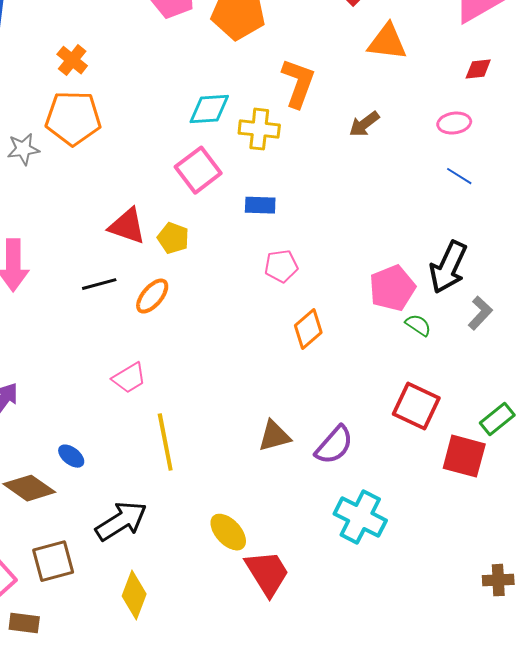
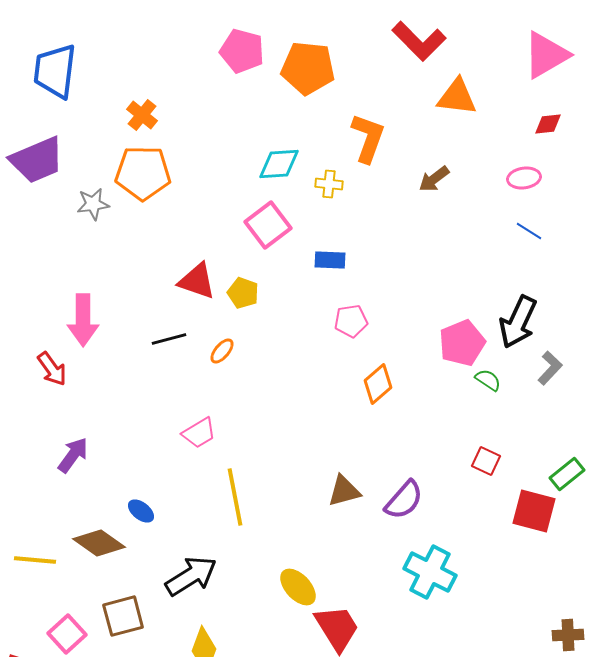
yellow cross: (259, 129) -> (329, 184), size x0.7
orange ellipse: (152, 296) -> (222, 351), size x0.7
red square: (416, 406) -> (486, 461), size x0.6

